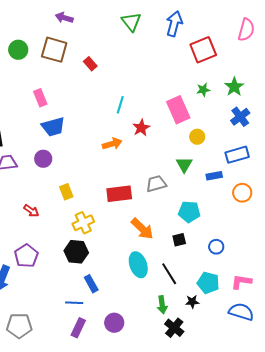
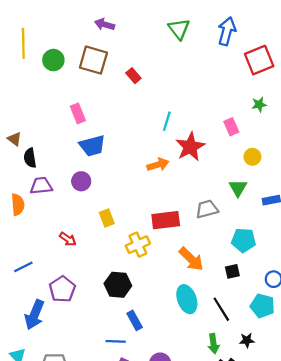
pink rectangle: (178, 110) -> (231, 127), size x0.6
red star: (141, 128) -> (190, 147), size x1.5
yellow cross: (83, 223) -> (138, 245), moved
cyan pentagon: (208, 283) -> (262, 306), moved

